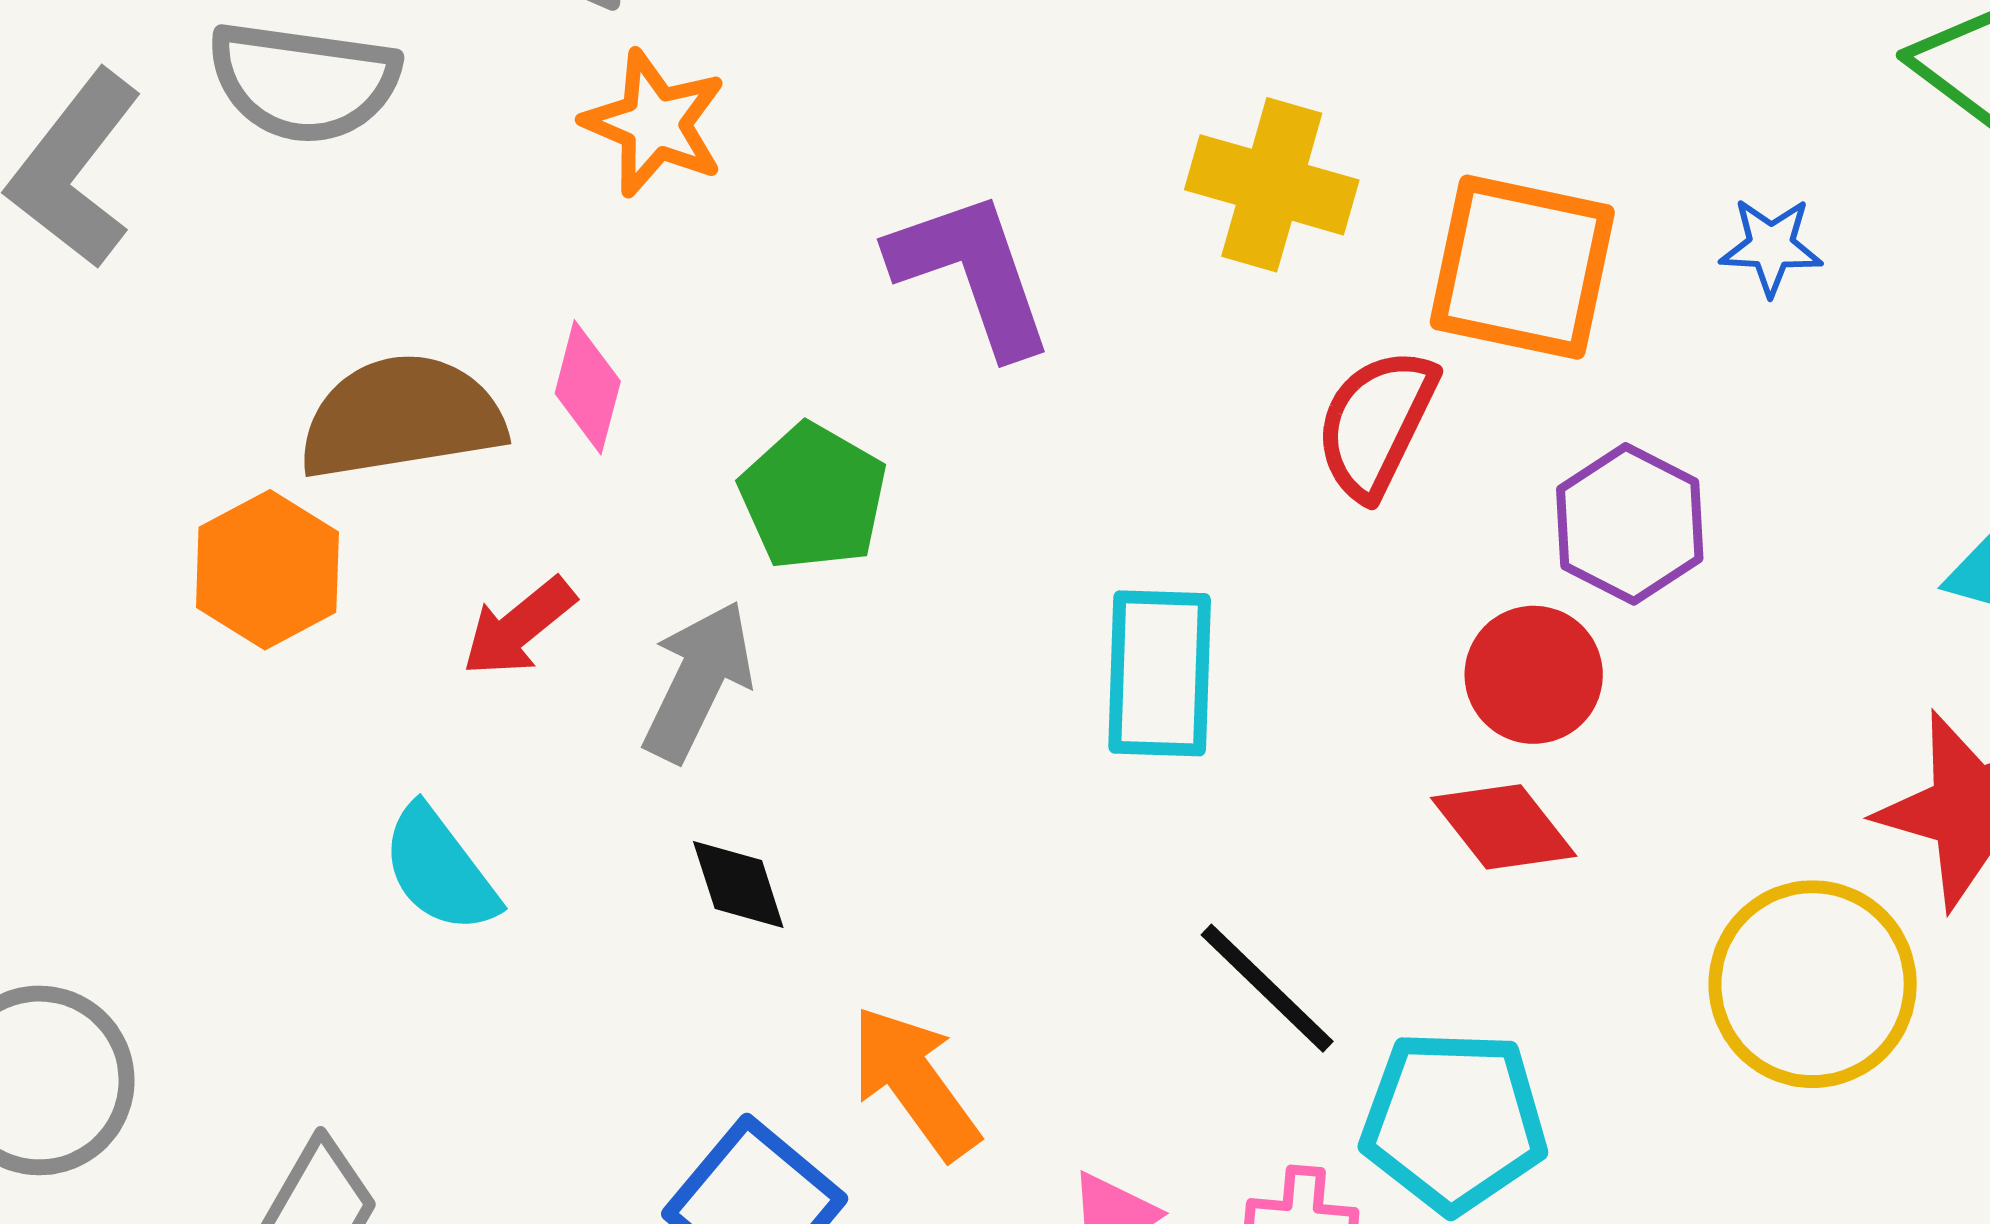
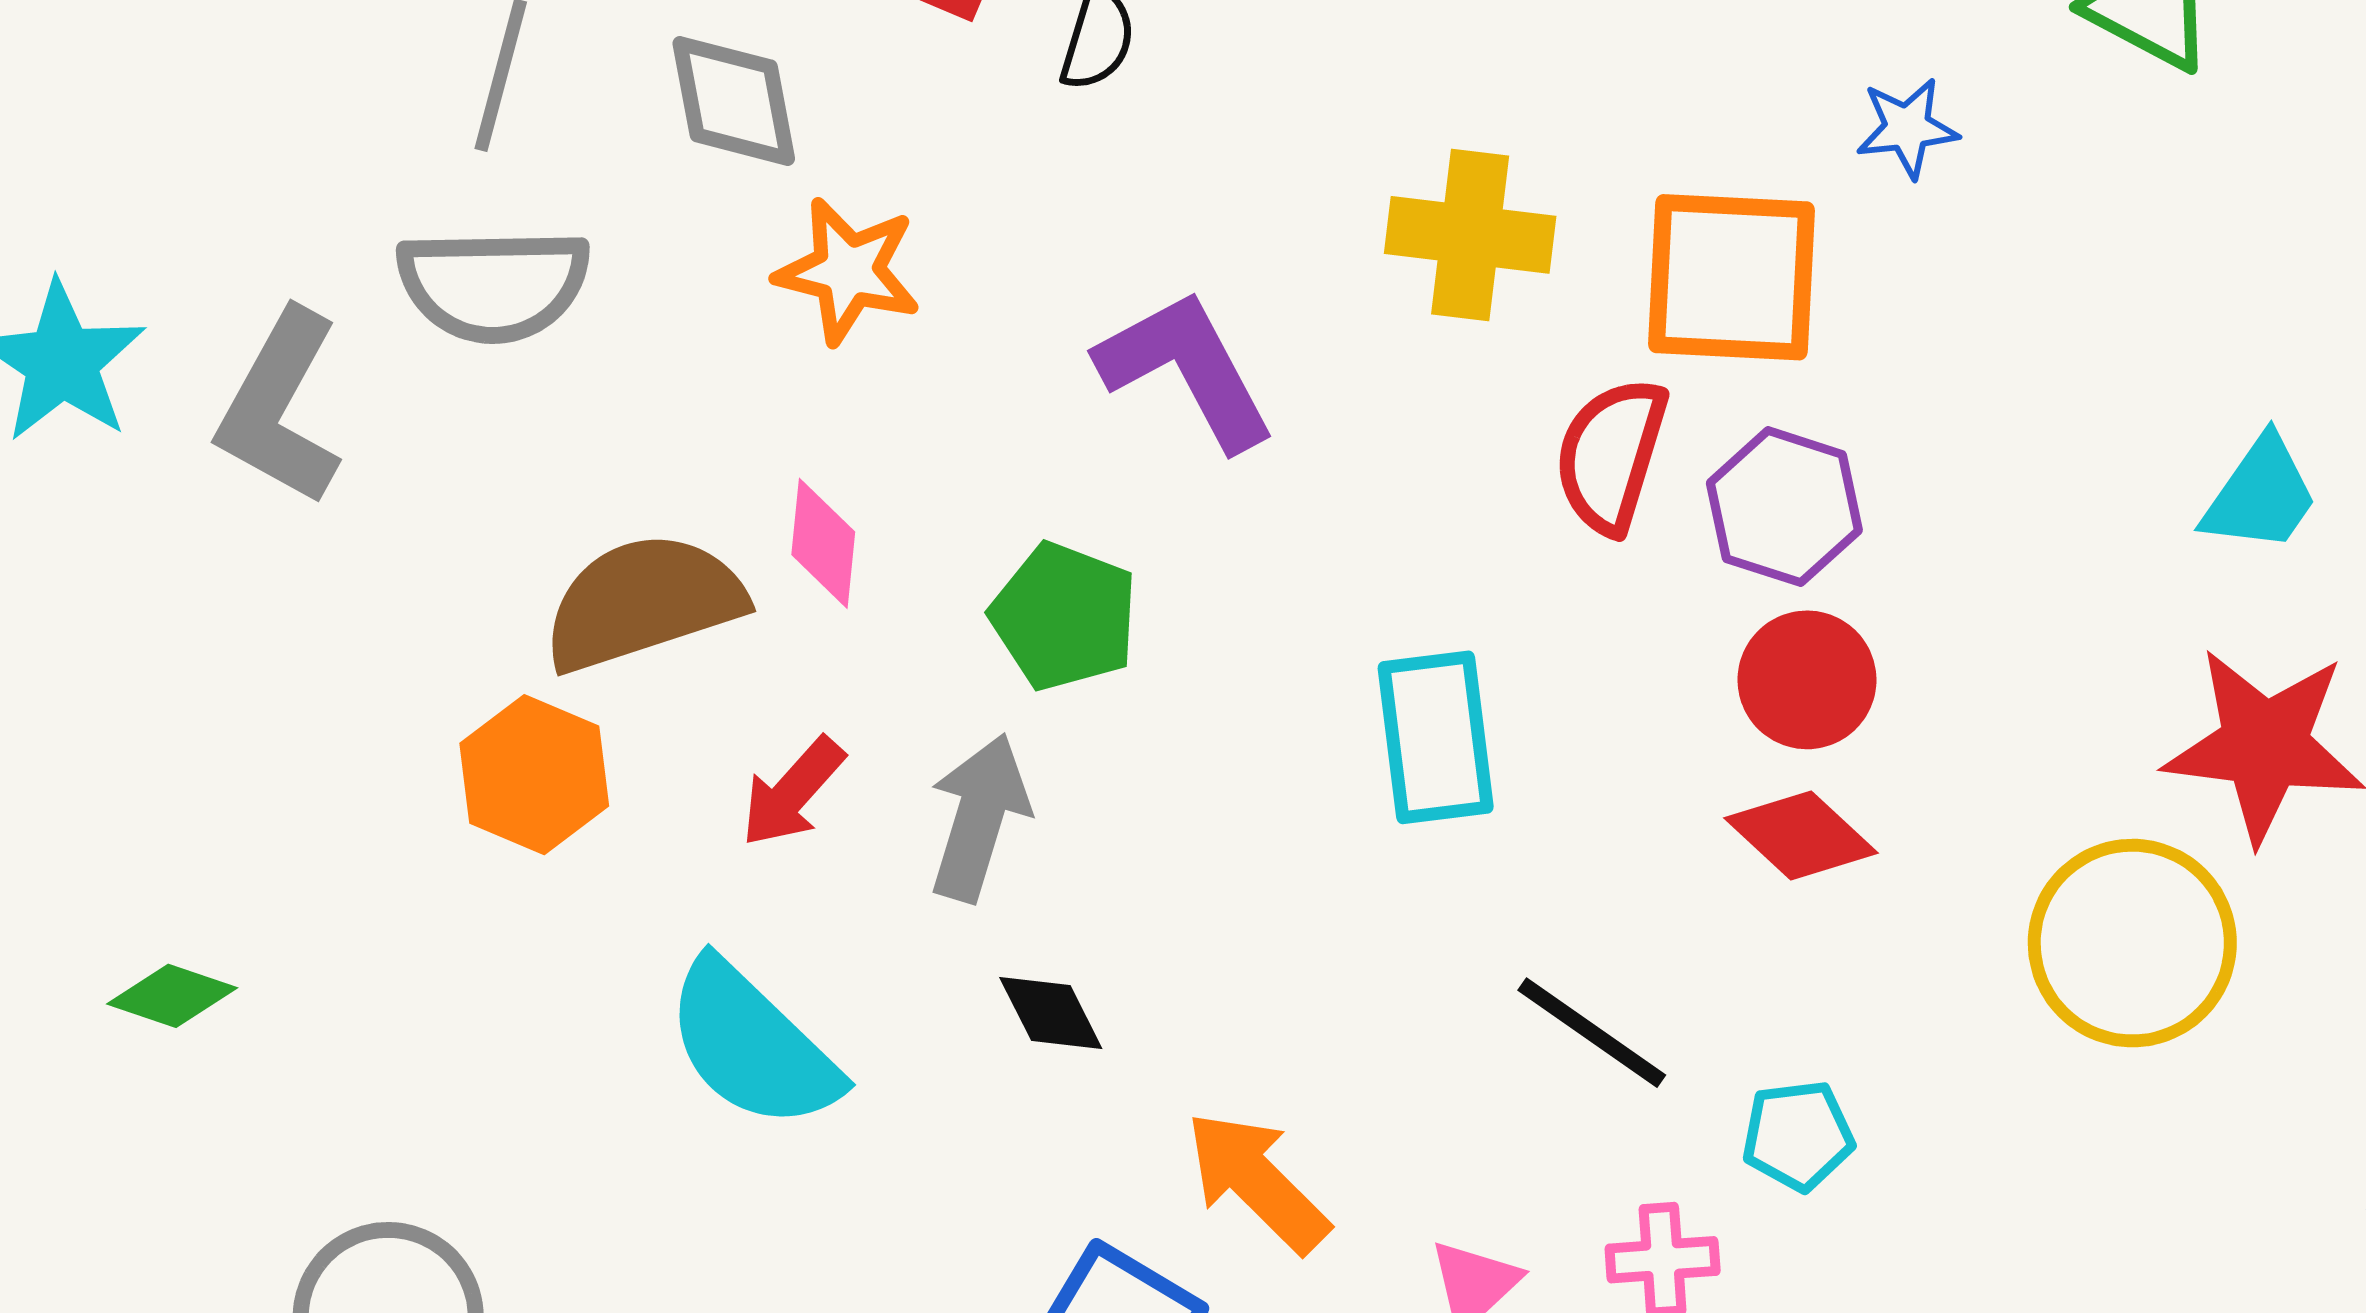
blue star: (1771, 246) -> (1907, 128), moved
purple hexagon: (1630, 524) -> (1784, 507), moved
cyan semicircle: (440, 870) -> (752, 1045), size x1.4
cyan pentagon: (1454, 1121) -> (1798, 1136), size x0.6

